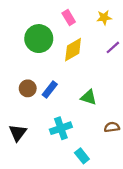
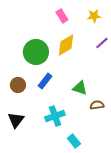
green circle: (39, 39) -> (36, 52), moved
brown circle: (28, 88) -> (18, 85), moved
brown semicircle: (112, 127) -> (97, 105), moved

